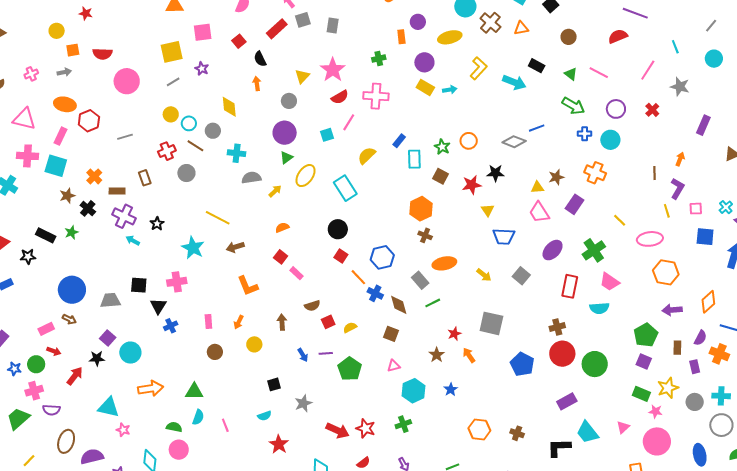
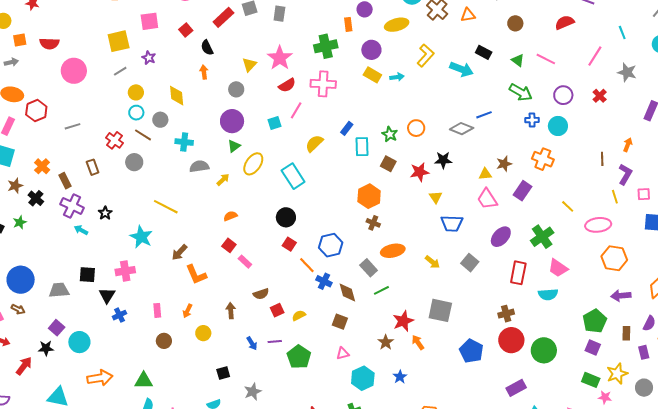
green cross: (379, 59) -> (326, 46), size x1.6
yellow circle: (171, 114) -> (136, 92), moved
red cross: (167, 151) -> (114, 140), turned -30
brown rectangle: (117, 191) -> (65, 181), turned 63
brown arrow: (235, 247) -> (179, 252), moved, turned -30
red star: (454, 334) -> (403, 321), size x1.5

